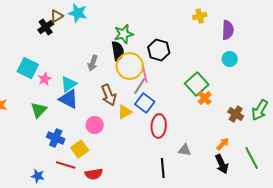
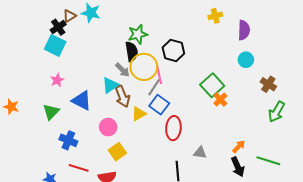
gray arrow: (93, 63) -> (122, 70), moved, turned -63
cyan square: (28, 68) -> (55, 45), moved
cyan triangle: (69, 84) -> (110, 85), moved
brown cross: (236, 114) -> (268, 84), moved
yellow square: (80, 149) -> (117, 152), moved
green line: (252, 158) -> (268, 161), turned -45

